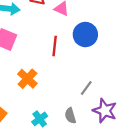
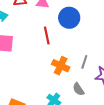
orange cross: (27, 79) -> (61, 66), moved

